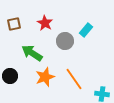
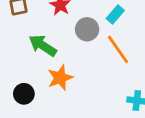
black circle: (10, 76) -> (24, 94), moved
orange line: (74, 79) -> (118, 49), moved

